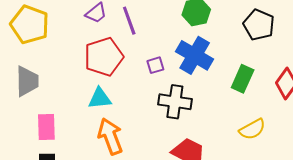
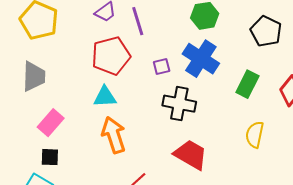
pink rectangle: (46, 127) -> (51, 123), turned 40
yellow semicircle: (252, 129) -> (255, 135), turned 128

